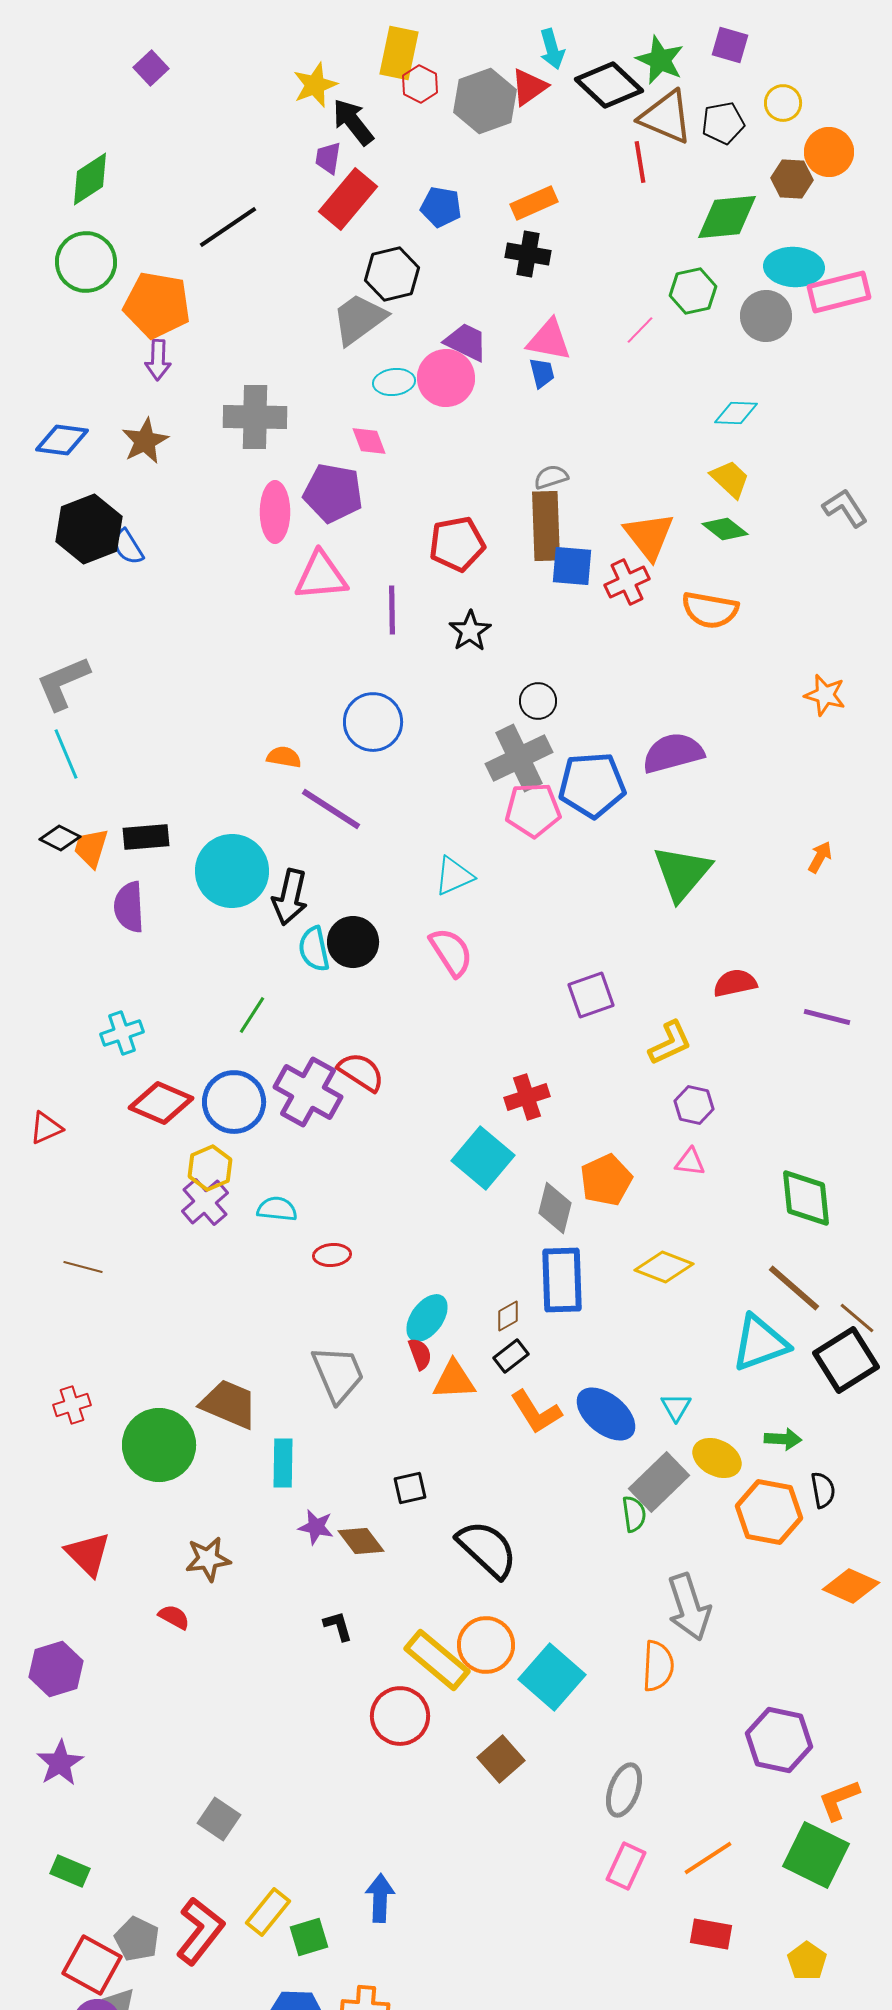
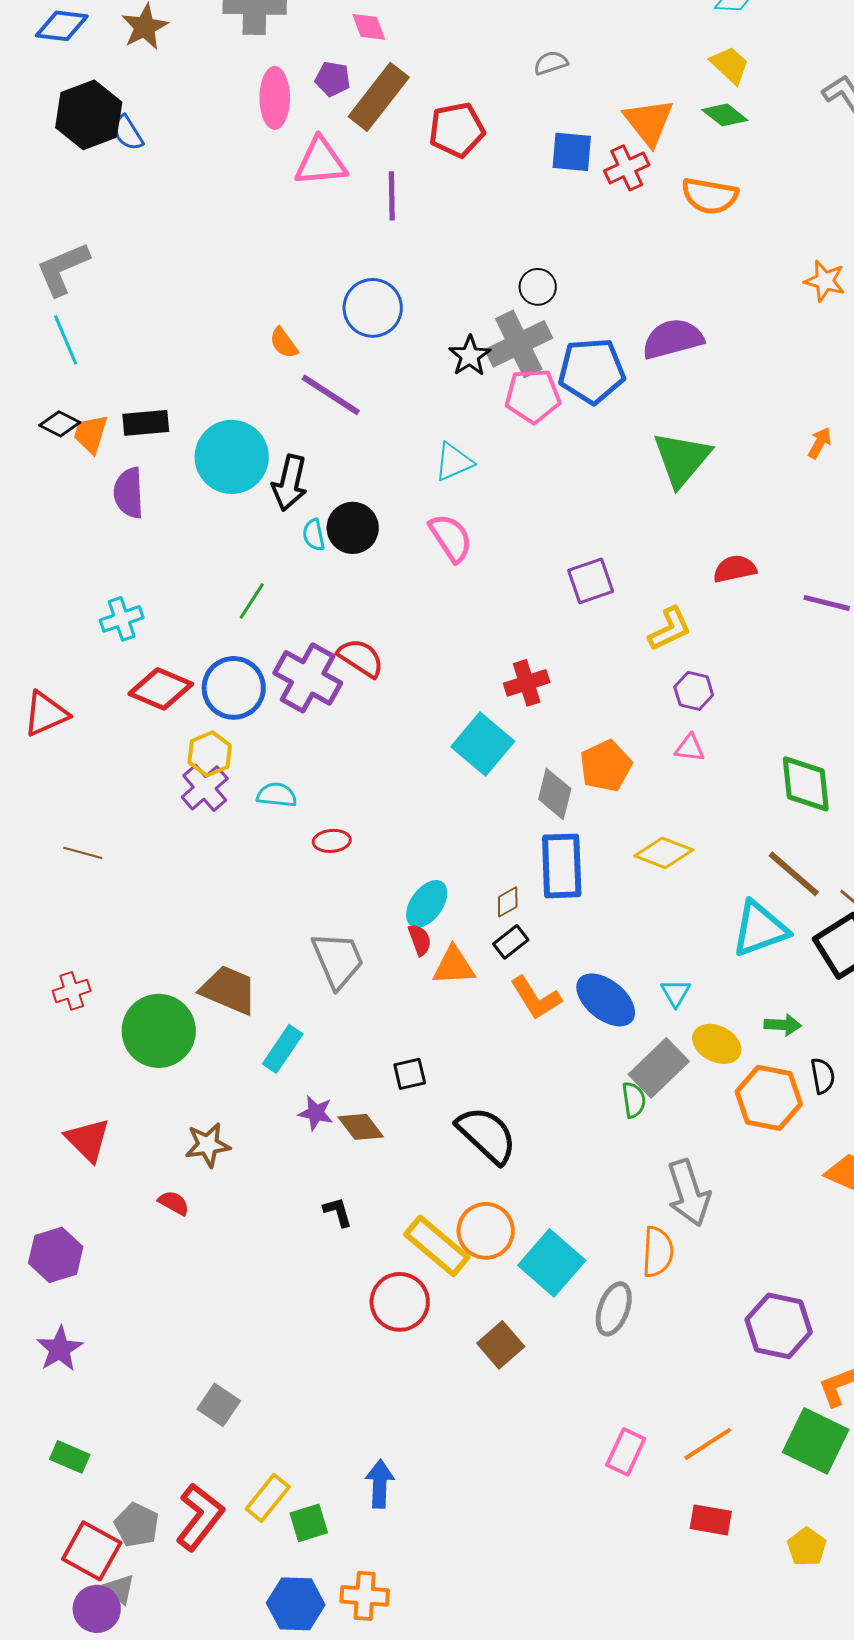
purple pentagon: (333, 493) -> (333, 79), size x0.6
brown rectangle: (546, 526) -> (379, 97), moved, turned 40
black star: (470, 631) -> (470, 356), moved
orange semicircle: (284, 757) -> (284, 343), turned -136
cyan semicircle: (314, 949) -> (314, 535), size x0.7
red triangle: (46, 1128) -> (46, 714), size x1.4
cyan rectangle: (283, 1463) -> (283, 1049), turned 33
gray ellipse: (624, 1790) -> (614, 1309), moved

